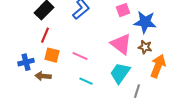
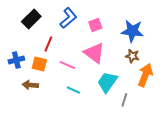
pink square: (123, 10) -> (95, 25), moved
red line: (45, 35) -> (48, 44), moved
pink triangle: (121, 44) -> (94, 53), moved
blue cross: (26, 62) -> (16, 60), moved

